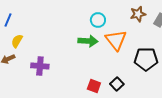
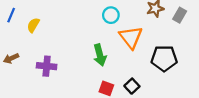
yellow semicircle: (17, 41) -> (33, 25), moved
green arrow: (88, 41) -> (100, 55), moved, turned 72

